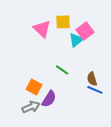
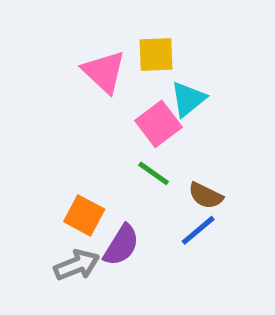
pink square: (85, 31) -> (159, 124), moved
brown semicircle: (92, 79) -> (206, 196), moved, turned -48
blue line: (95, 90) -> (198, 230), moved, turned -63

